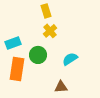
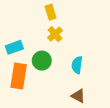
cyan semicircle: (70, 59) -> (77, 65), turned -49
brown triangle: (61, 87) -> (78, 96), moved, turned 32

